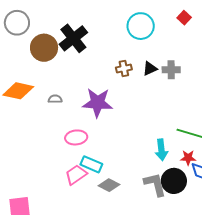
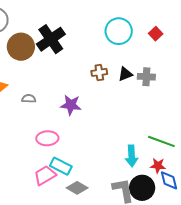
red square: (184, 18) -> (156, 34), moved
purple star: (97, 103) -> (71, 105), size x0.7

